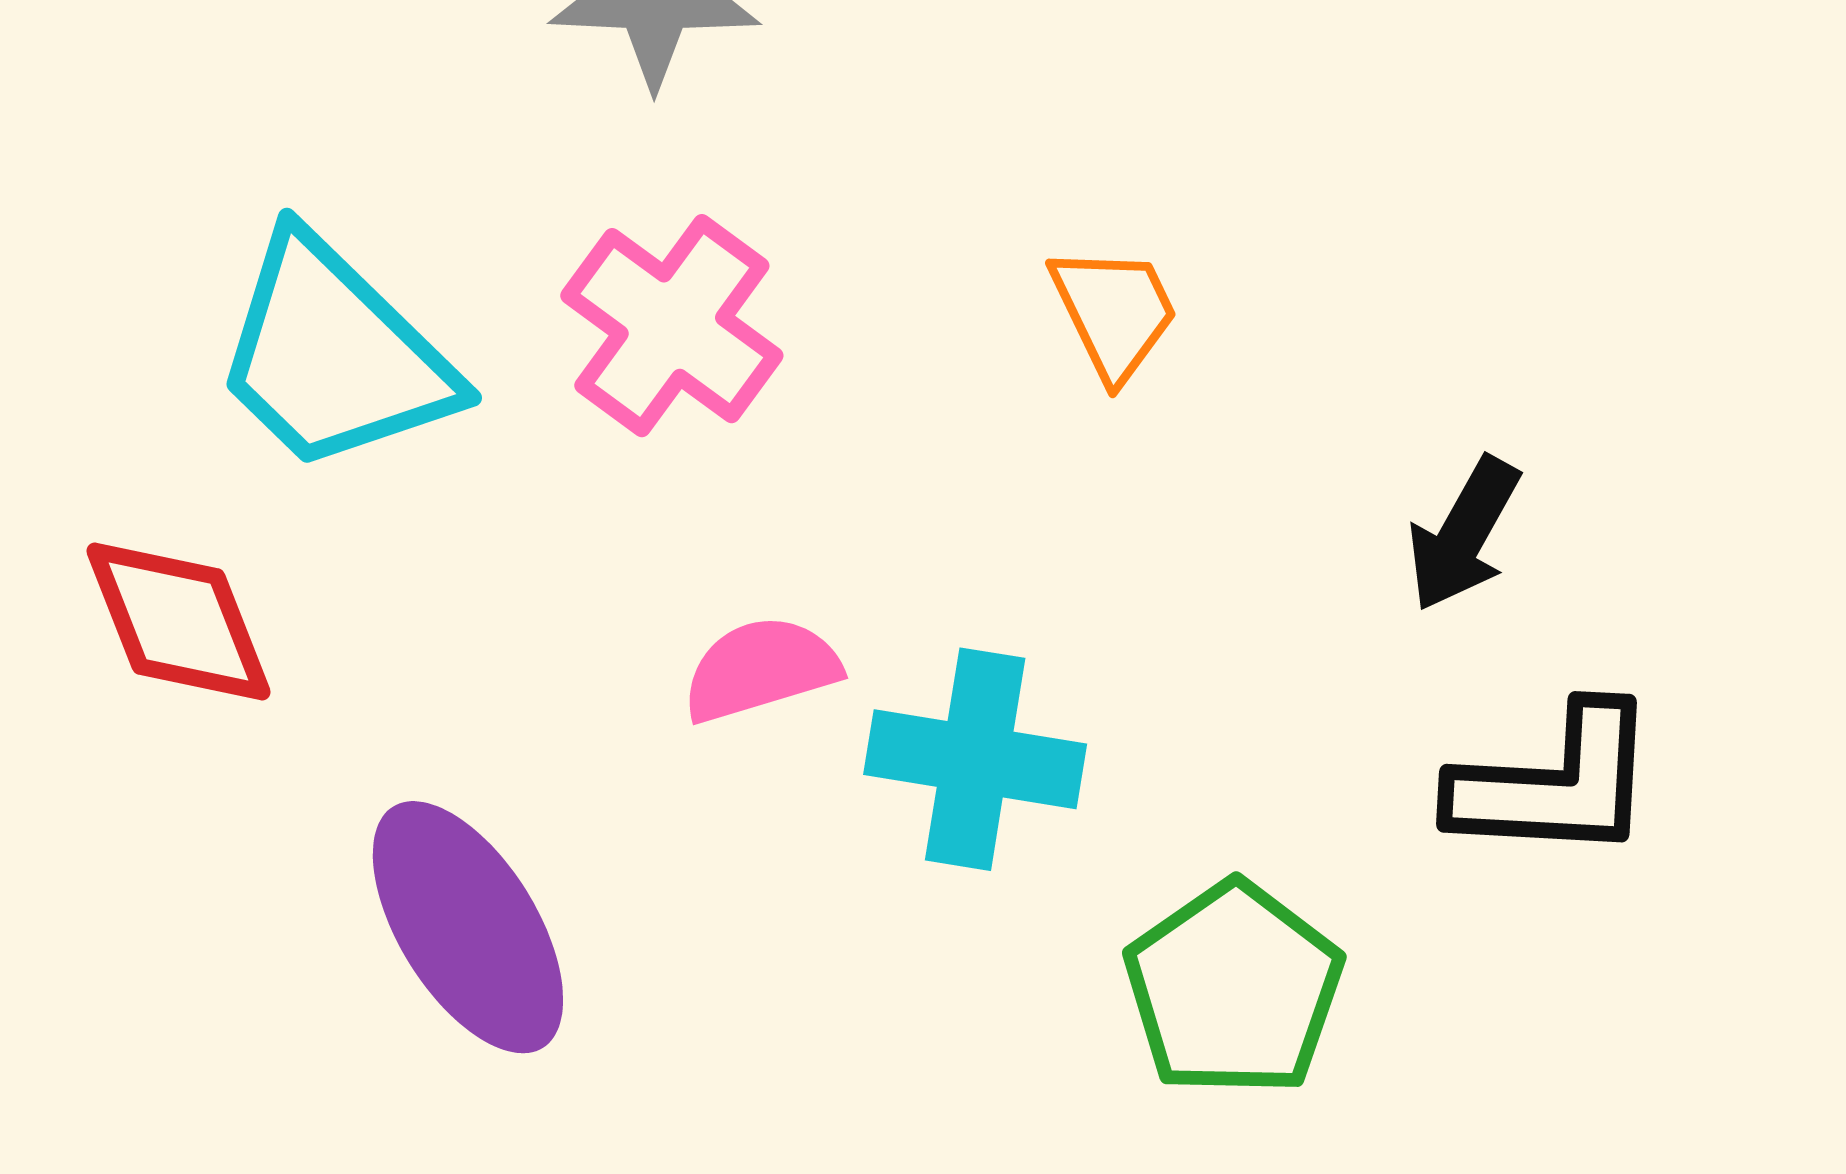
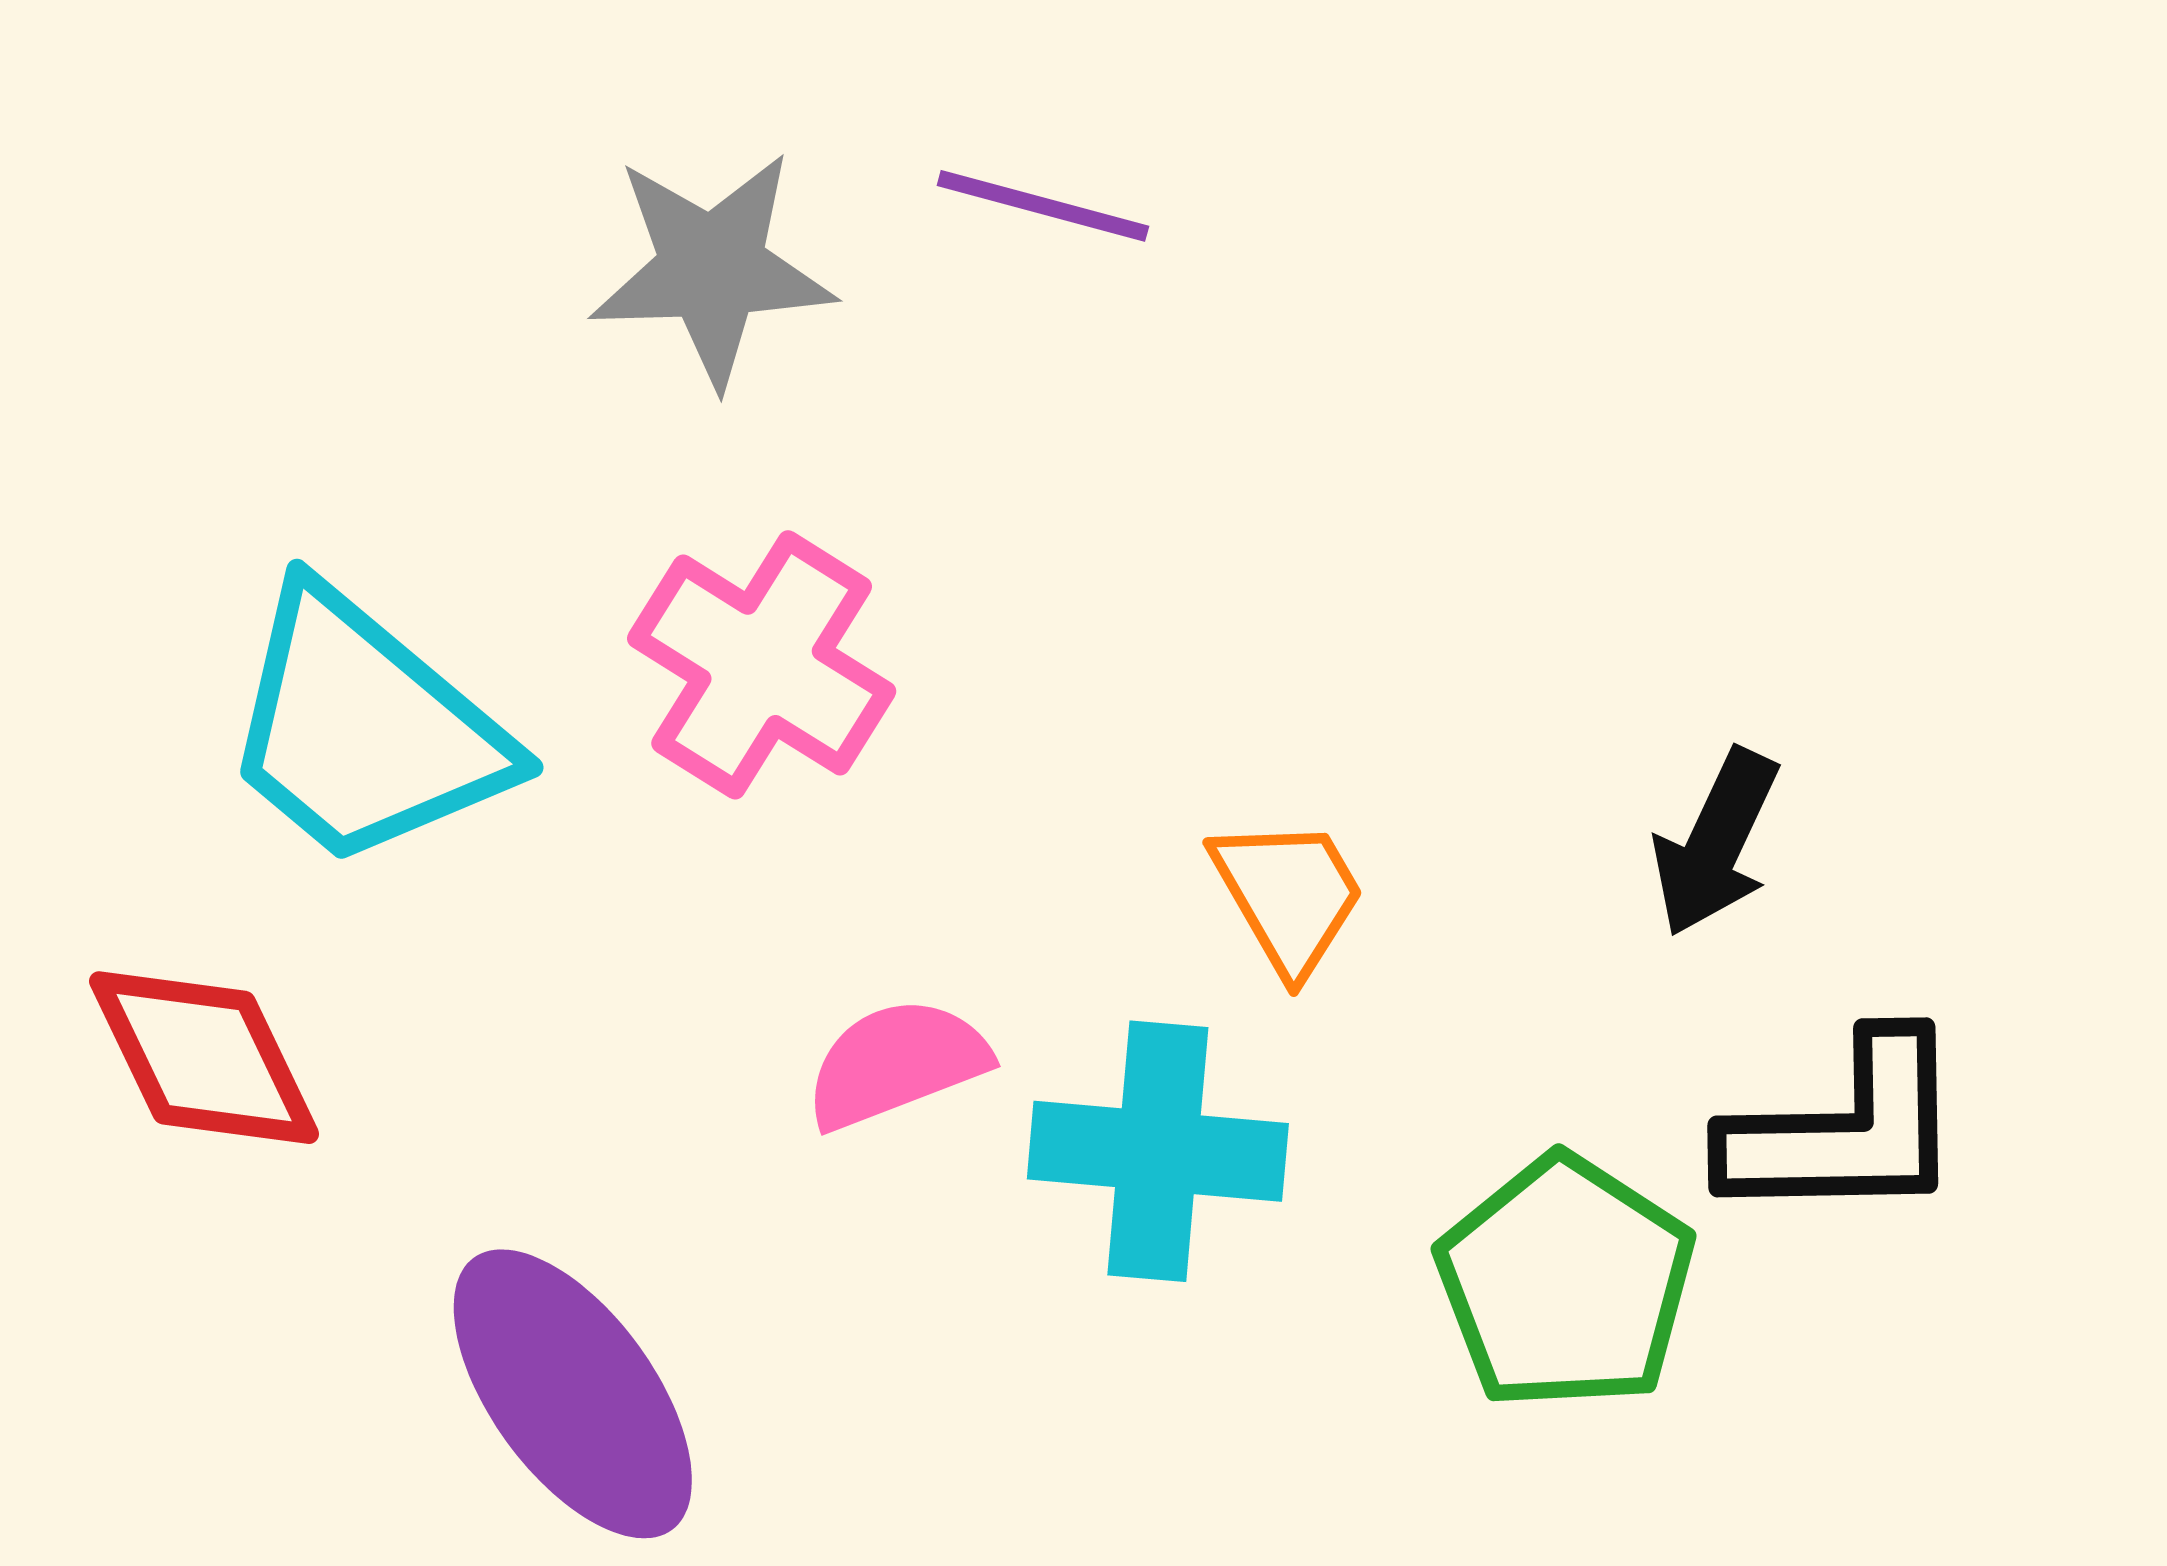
orange trapezoid: (1114, 312) -> (1289, 895), moved
green pentagon: (1234, 989) -> (1566, 1283), moved

